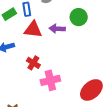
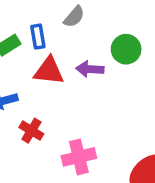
red cross: (33, 63) -> (31, 131), moved

